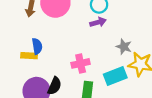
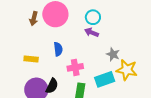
purple arrow: (98, 22) -> (92, 32), turned -144
blue semicircle: (37, 46) -> (58, 49), moved

